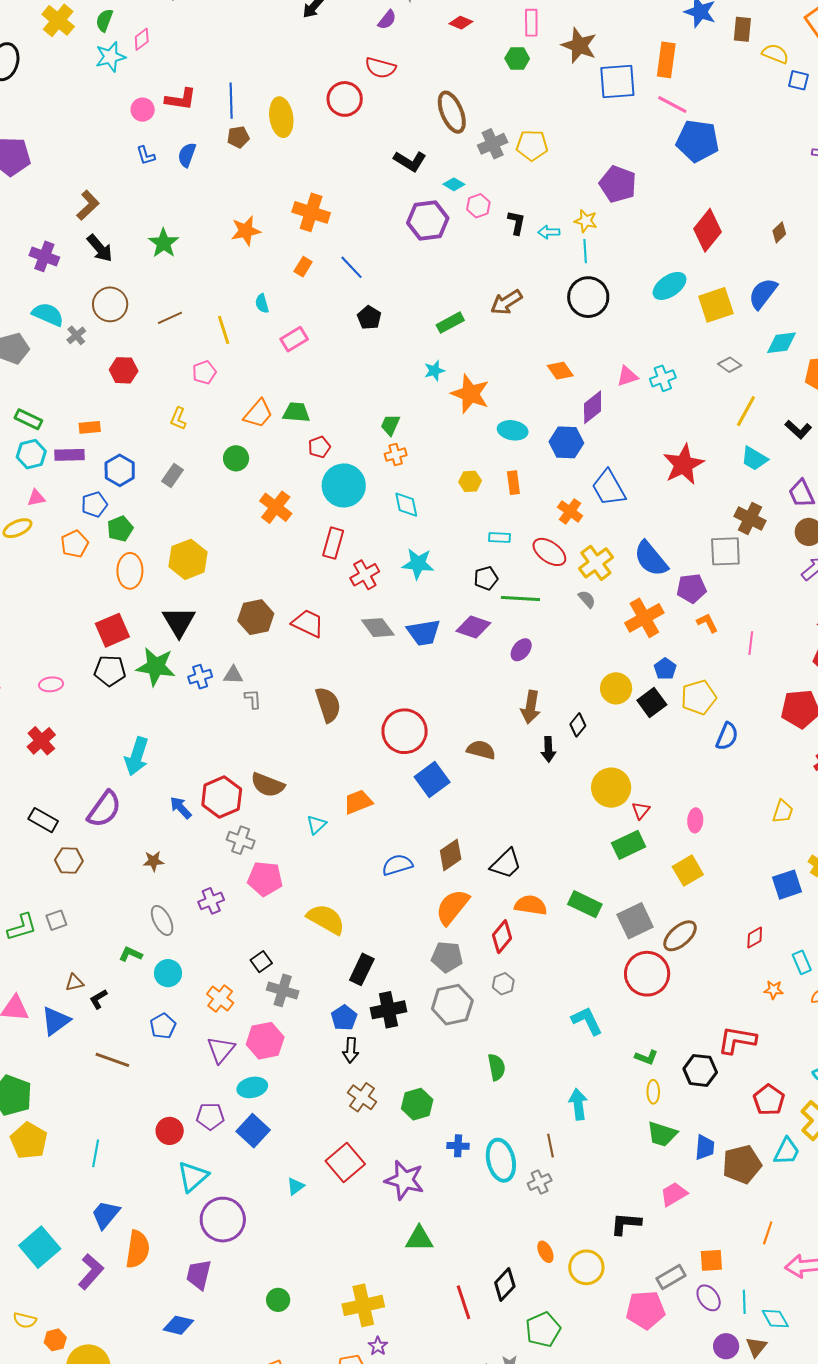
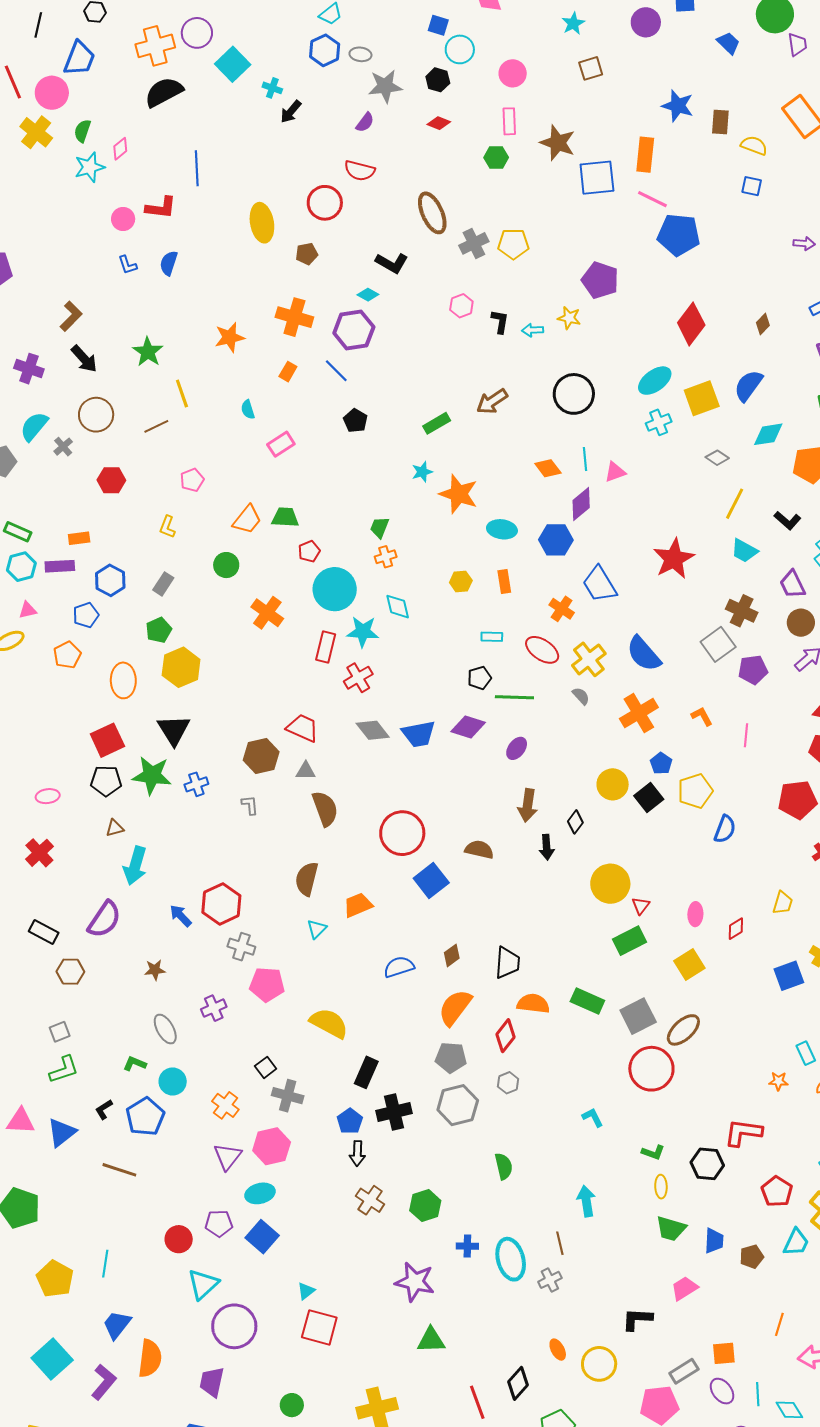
blue square: (798, 80) -> (752, 186), moved
blue line: (231, 101) -> (197, 168), moved
brown pentagon: (238, 137) -> (307, 254), moved
cyan diamond: (454, 184) -> (368, 295), moved
purple hexagon: (428, 220) -> (354, 330), moved
cyan line: (585, 251) -> (585, 459), moved
cyan semicircle: (48, 314) -> (34, 426), turned -72
yellow line: (224, 330) -> (182, 394), moved
cyan cross: (663, 378) -> (659, 422), moved
green pentagon: (120, 529) -> (159, 630), moved
gray square: (725, 551) -> (718, 644), turned -32
cyan star: (418, 564) -> (363, 632), moved
purple pentagon: (691, 588) -> (753, 670), moved
brown hexagon: (256, 617) -> (261, 756), moved
gray triangle: (233, 675) -> (306, 771), moved
brown semicircle: (268, 785) -> (307, 879), moved, turned 84
brown diamond: (451, 855) -> (452, 955), size x0.7
black trapezoid: (506, 864) -> (507, 963), turned -40
green L-shape: (22, 927) -> (64, 1070), moved
red diamond: (755, 938) -> (736, 929), moved
brown triangle: (74, 983) -> (115, 828), moved
cyan L-shape: (587, 1021) -> (593, 1117), size x0.7
blue pentagon: (163, 1026) -> (145, 1117), moved, size x1.5
yellow pentagon: (29, 1141) -> (55, 1279), moved
red square: (345, 1163) -> (319, 1327), moved, turned -33
brown pentagon: (742, 1164) -> (752, 1257), size x0.6

